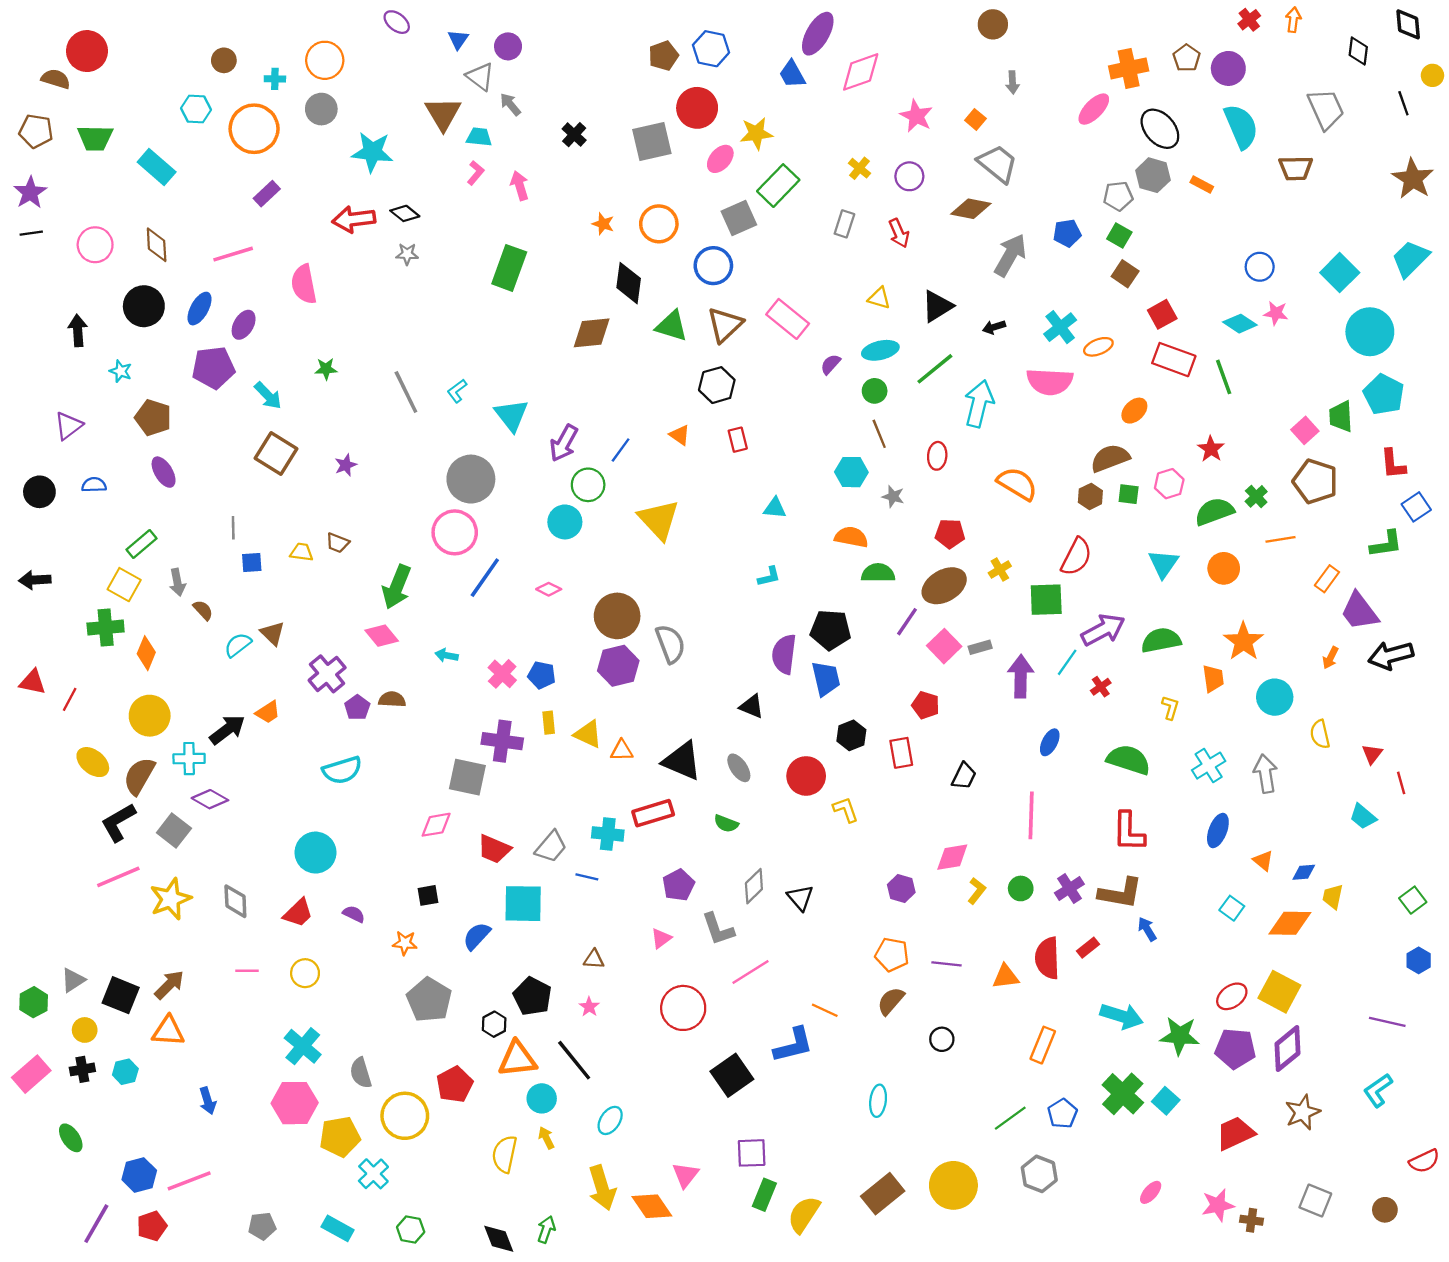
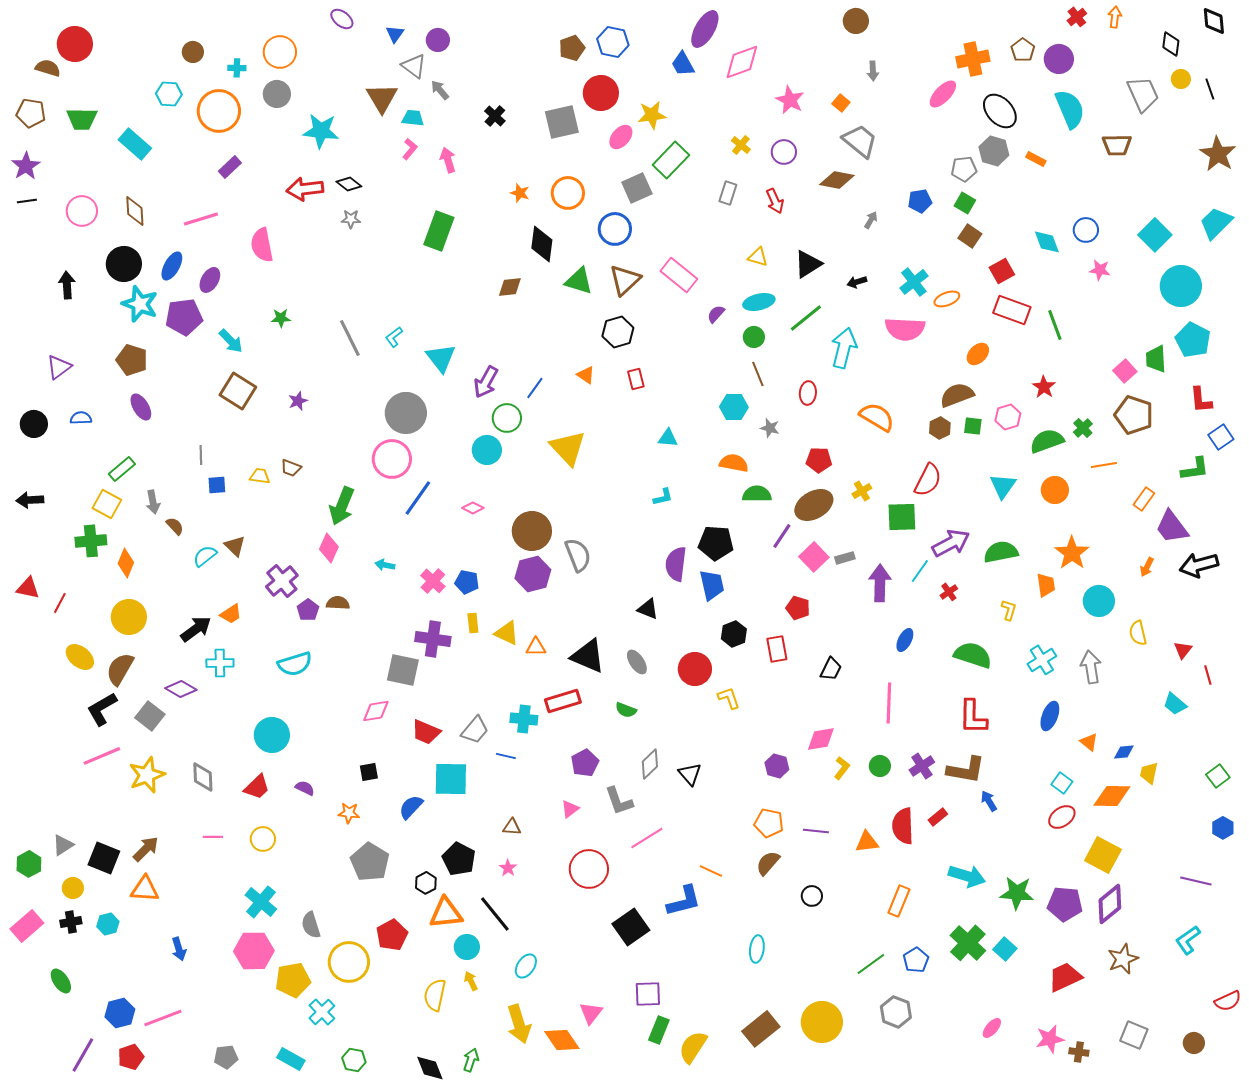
yellow circle: (1432, 75) -> (1181, 79), moved
gray arrow: (1010, 255) -> (871, 220), size x0.5
cyan diamond: (1240, 324) -> (1047, 242), moved, turned 36
brown diamond: (592, 333) -> (510, 287), size x0.7
cyan star: (121, 371) -> (140, 304), moved, size x1.8
pink diamond: (382, 636) -> (329, 548), turned 64
cyan cross: (189, 759) -> (220, 663), moved
red ellipse: (1232, 996) -> (1062, 817), moved

